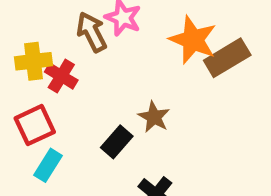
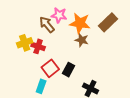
orange star: (193, 40) -> (80, 23), moved
brown star: (154, 117) -> (82, 40), moved
red square: (35, 125) -> (50, 68), moved

